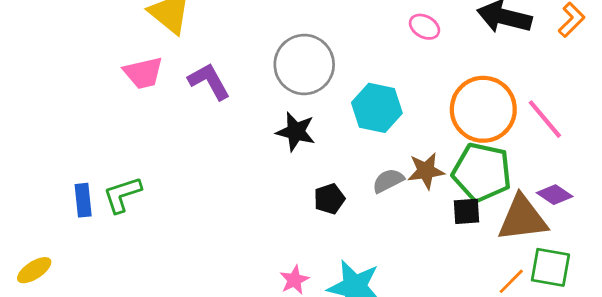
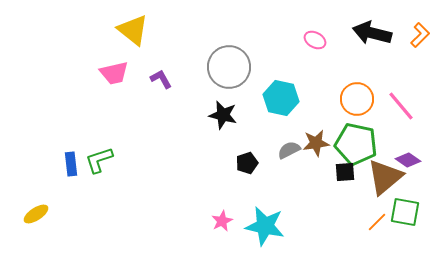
purple L-shape: (209, 81) -> (161, 79), size x0.7
orange circle: (483, 109) -> (357, 99), size x0.7
brown triangle: (522, 218) -> (385, 177), turned -33

